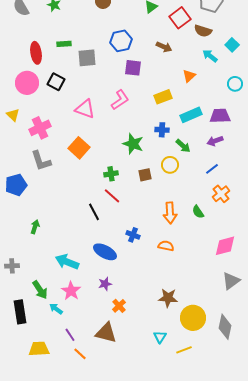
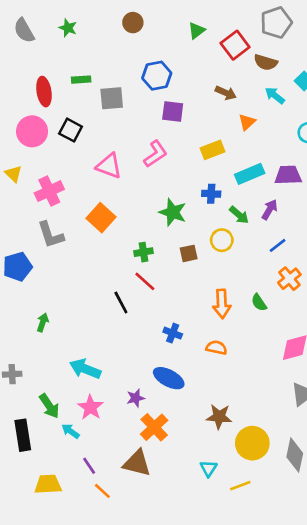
brown arrow: (164, 47) -> (226, 93), moved
purple arrow: (215, 141) -> (270, 210), moved, turned 140
blue ellipse: (105, 252) -> (169, 378), moved
orange cross: (119, 306) -> (154, 427), size x1.5

